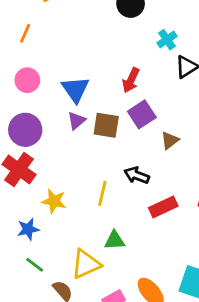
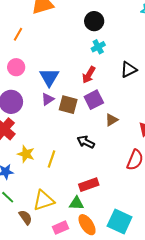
cyan cross: (167, 40) -> (98, 47), moved
yellow line: (102, 193) -> (52, 159), moved
red rectangle: (163, 207) -> (89, 185), moved
green triangle: (115, 240) -> (76, 203), moved

